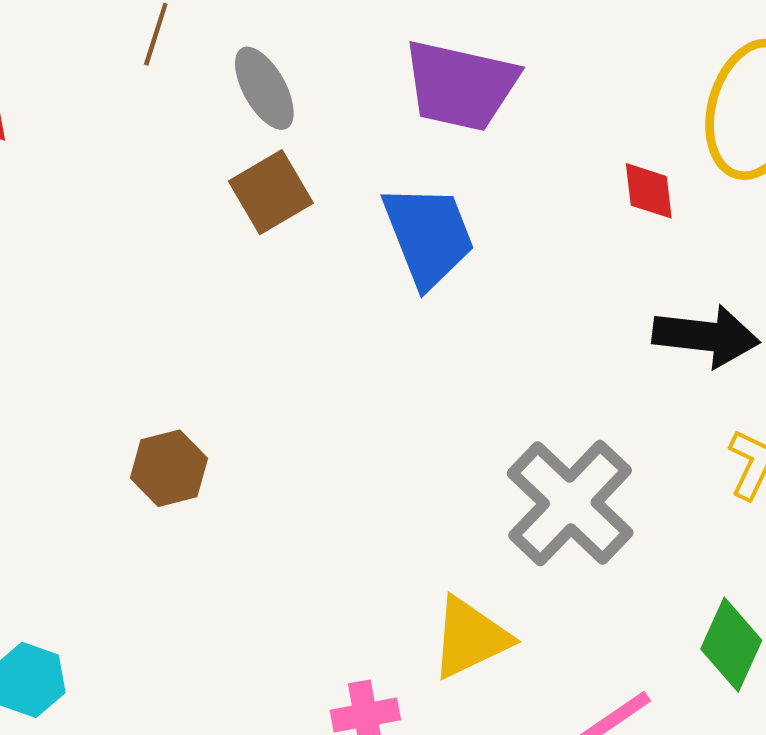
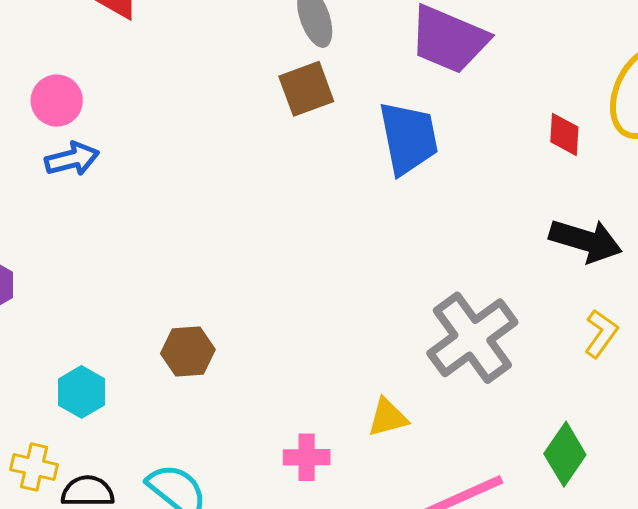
brown hexagon: (169, 468) -> (188, 352), moved
yellow triangle: (470, 638) -> (388, 417), size x0.7

